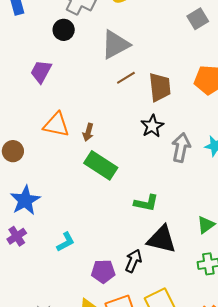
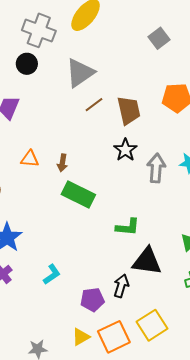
orange triangle: (56, 125) -> (30, 159), size x0.7

